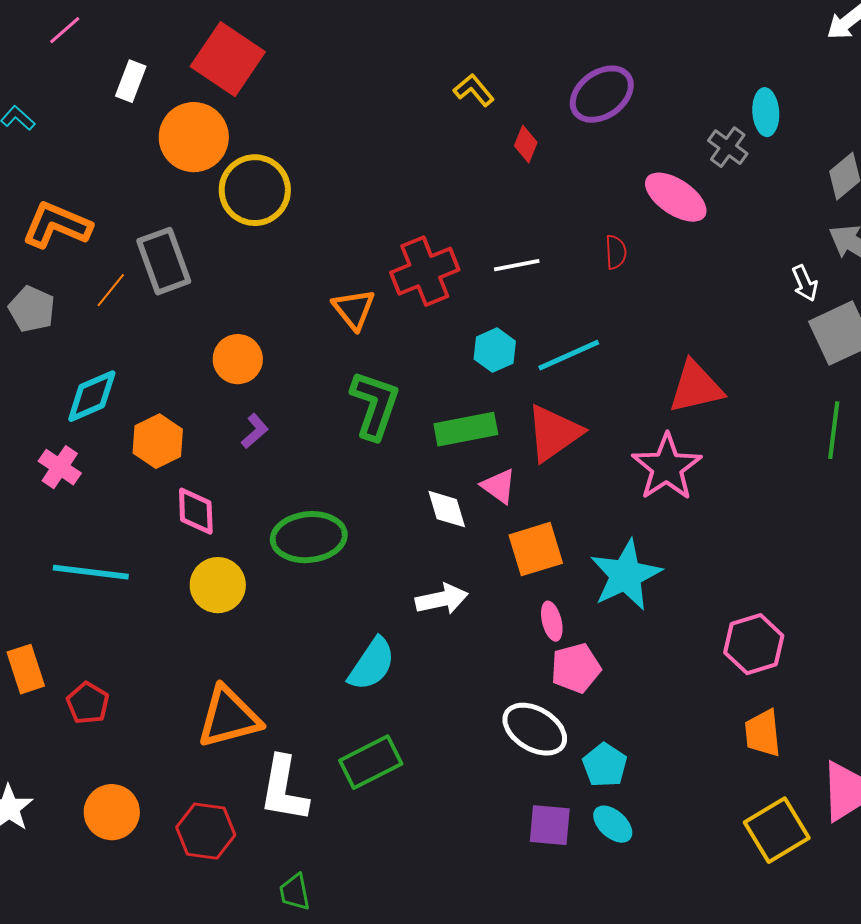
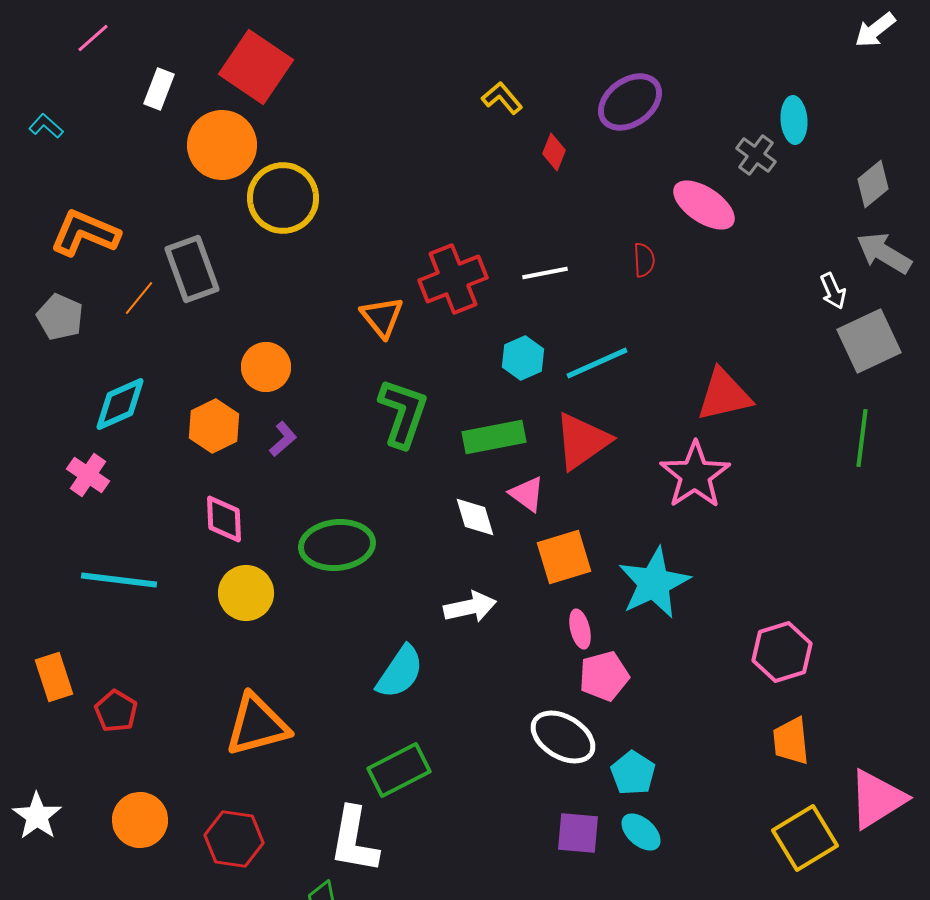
orange hexagon: (158, 441) -> (214, 426), moved
white L-shape: (284, 789) -> (354, 840), moved

